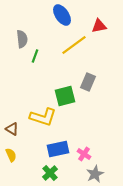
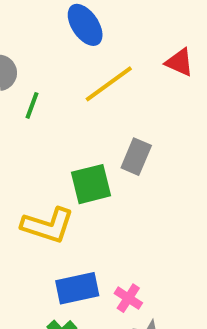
red triangle: (99, 26) -> (179, 62), moved, turned 35

